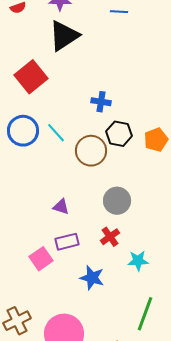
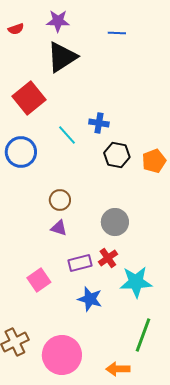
cyan line: (56, 133) -> (67, 135), moved
brown circle: (91, 151) -> (60, 200), moved, size x0.7
purple rectangle: (67, 242) -> (80, 263), moved
cyan star: (138, 261) -> (136, 282), size x1.5

